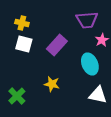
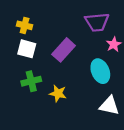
green cross: (17, 96) -> (31, 81), moved, turned 30

